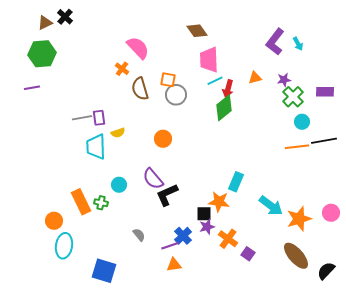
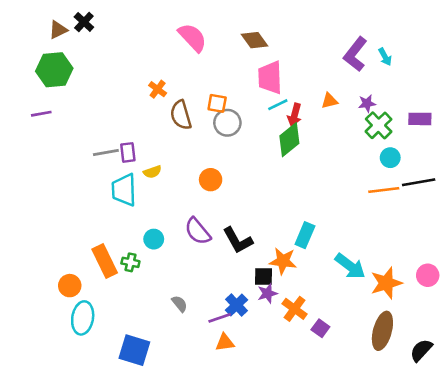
pink semicircle: (138, 48) -> (192, 37), moved
black L-shape: (167, 195) -> (238, 240), moved, turned -95
brown ellipse: (296, 256) -> (382, 331), turned 56

